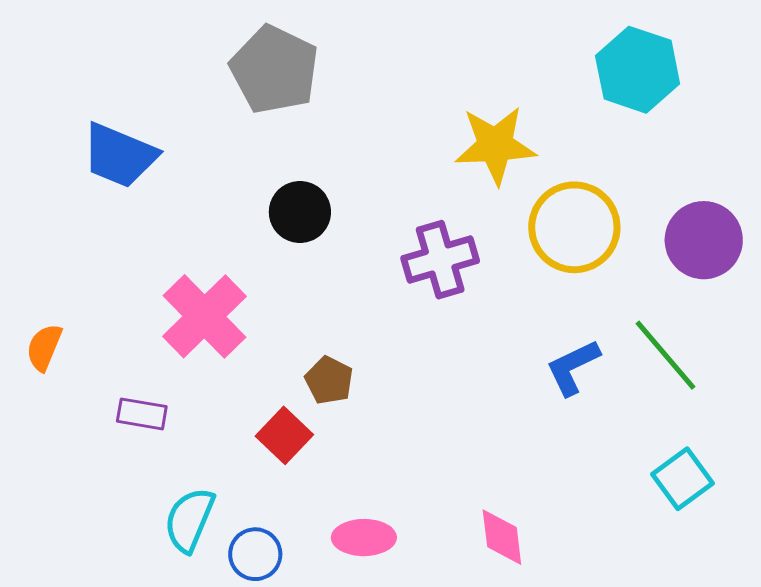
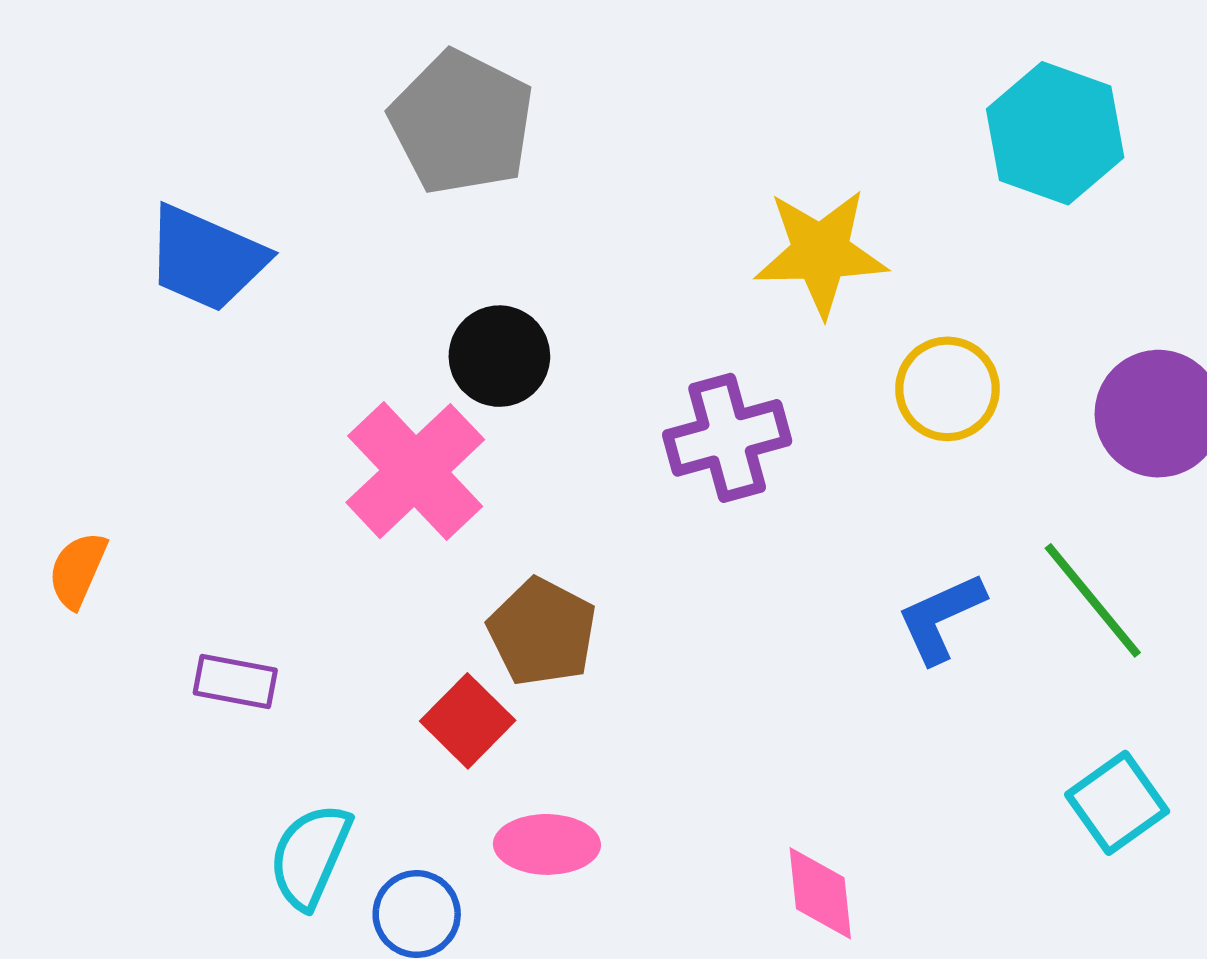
yellow circle: (574, 227) -> (947, 389), size x0.7
pink cross: (204, 316) -> (415, 471), moved
brown pentagon: (329, 380) -> (542, 632), size x1.4
pink ellipse: (364, 538) -> (547, 844), moved

